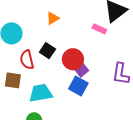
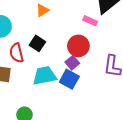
red circle: (73, 59) -> (78, 46), moved
cyan trapezoid: (41, 93) -> (45, 76), moved

